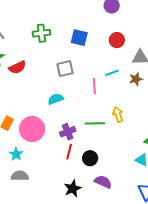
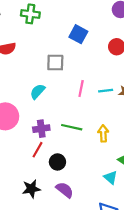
green cross: (41, 33) -> (30, 14), moved
cyan line: (112, 73) -> (106, 91), moved
cyan semicircle: (56, 99) -> (38, 91), turned -42
yellow arrow: (118, 114) -> (103, 133), moved

